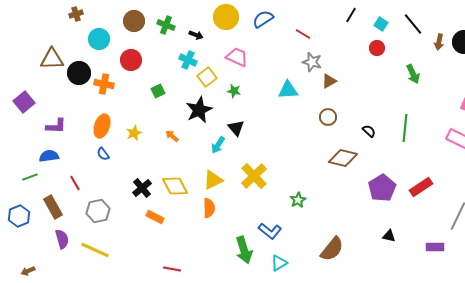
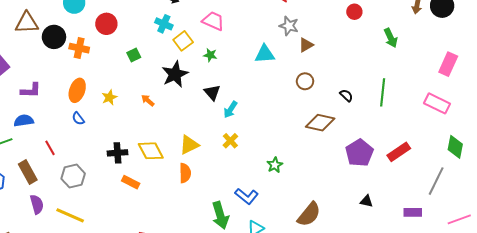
cyan arrow: (218, 145) -> (230, 110), moved
yellow cross: (254, 176) -> (230, 141), size x0.6
black cross: (142, 188) -> (117, 153), turned 36

